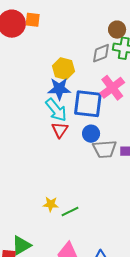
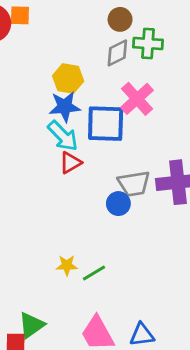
brown circle: (117, 30) -> (120, 19), moved
red triangle: (60, 130) -> (70, 163), turned 30
blue circle: (91, 134) -> (118, 204), moved

